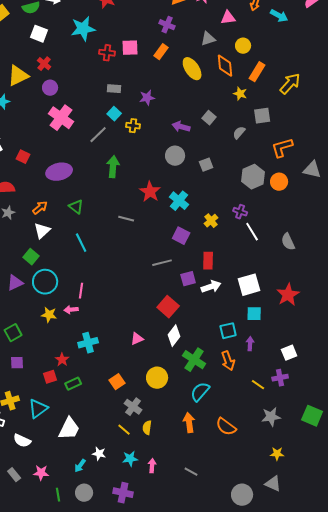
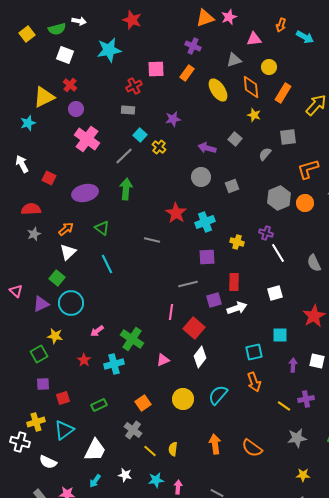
red cross: (107, 53) -> (134, 86), moved, turned -35
gray rectangle: (114, 89) -> (128, 110), moved
yellow star: (240, 94) -> (254, 115), moved
yellow cross: (133, 126) -> (159, 147), turned 32
green arrow: (113, 167) -> (126, 189), moved
cyan cross: (179, 201) -> (205, 222), turned 30
yellow cross: (211, 221) -> (237, 242), turned -32
purple square: (181, 236) -> (207, 257), turned -30
white square: (249, 285) -> (275, 293), moved, size x0.7
pink line: (81, 291) -> (171, 312), moved
pink arrow: (71, 310) -> (97, 331), turned -32
yellow star: (49, 315) -> (55, 336), moved
purple arrow: (250, 344) -> (293, 365), moved
white square: (289, 353) -> (317, 361), moved, turned 35
red star: (62, 360) -> (84, 360), moved
green cross: (194, 360) -> (132, 339), moved
red square: (50, 377) -> (63, 398), moved
cyan semicircle: (200, 392) -> (218, 395), moved
gray cross: (133, 407) -> (133, 430), moved
cyan arrow: (80, 466) -> (95, 481), moved

